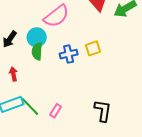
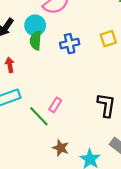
yellow square: (93, 48) -> (108, 39), moved
green line: (30, 106) -> (39, 116), moved

